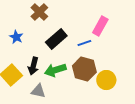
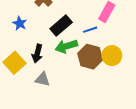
green arrow: (55, 70) -> (66, 46), moved
yellow circle: (106, 80) -> (112, 56), moved

